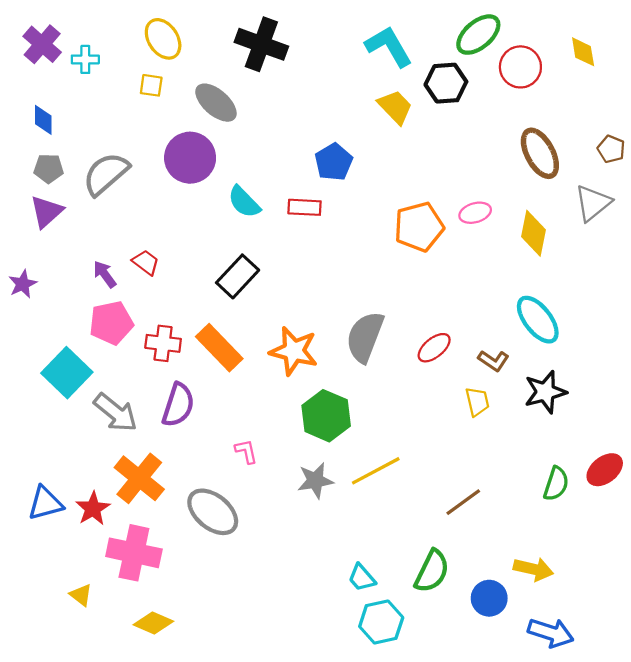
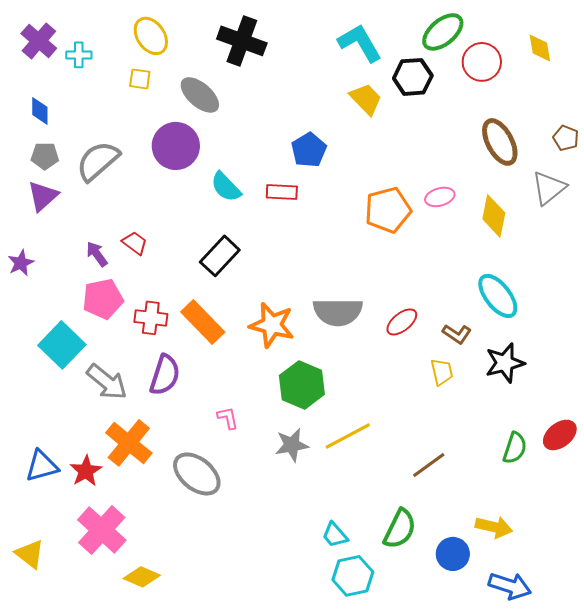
gray semicircle: (365, 337) -> (338, 312), turned -111
pink cross: (134, 553) -> (102, 530), moved, turned 30
yellow triangle: (81, 595) -> (30, 554), moved, size x1.4

